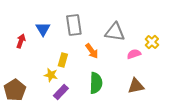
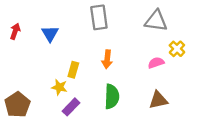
gray rectangle: (74, 25) -> (99, 17), moved
gray triangle: (115, 32) -> (156, 21), moved
red arrow: (21, 41) -> (15, 31), moved
orange arrow: (92, 51) -> (107, 59), turned 42

